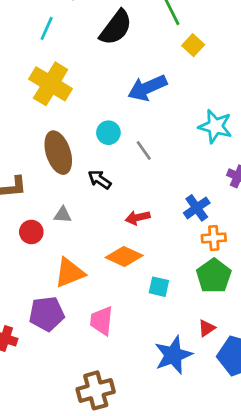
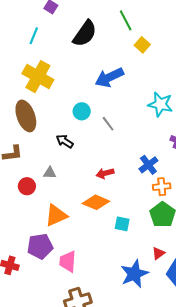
brown ellipse: (58, 153) -> (26, 116), moved
black arrow: (100, 180) -> (65, 141), moved
pink trapezoid: (102, 321) -> (68, 261), moved

